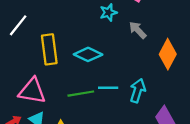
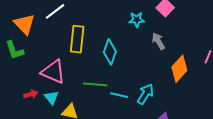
cyan diamond: (88, 54) -> (110, 52), turned 70
cyan line: (108, 88) -> (119, 95), moved

